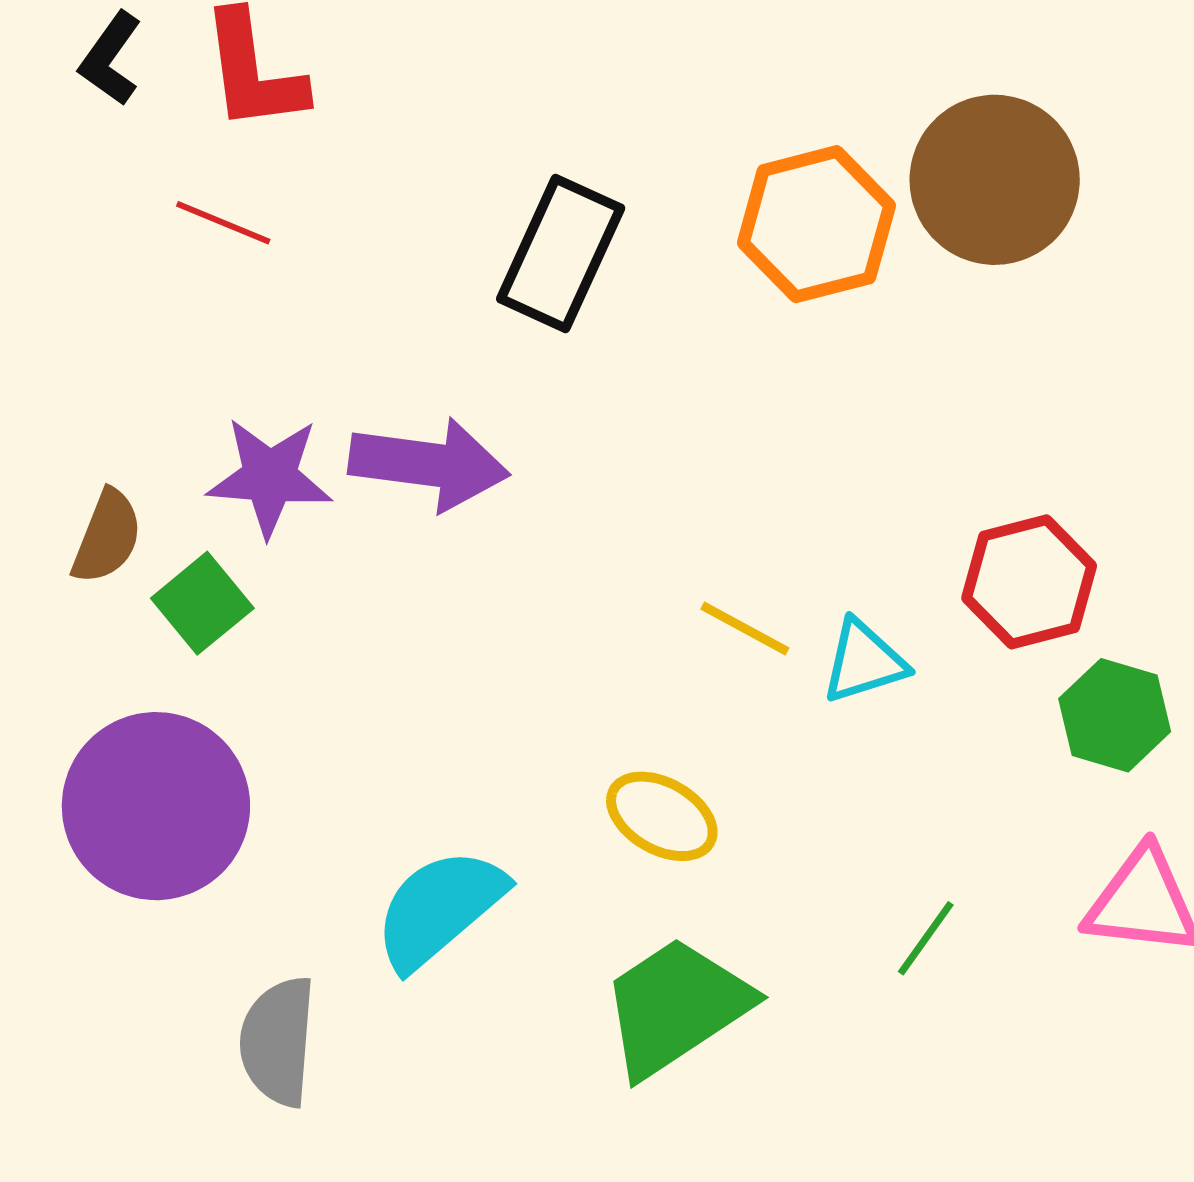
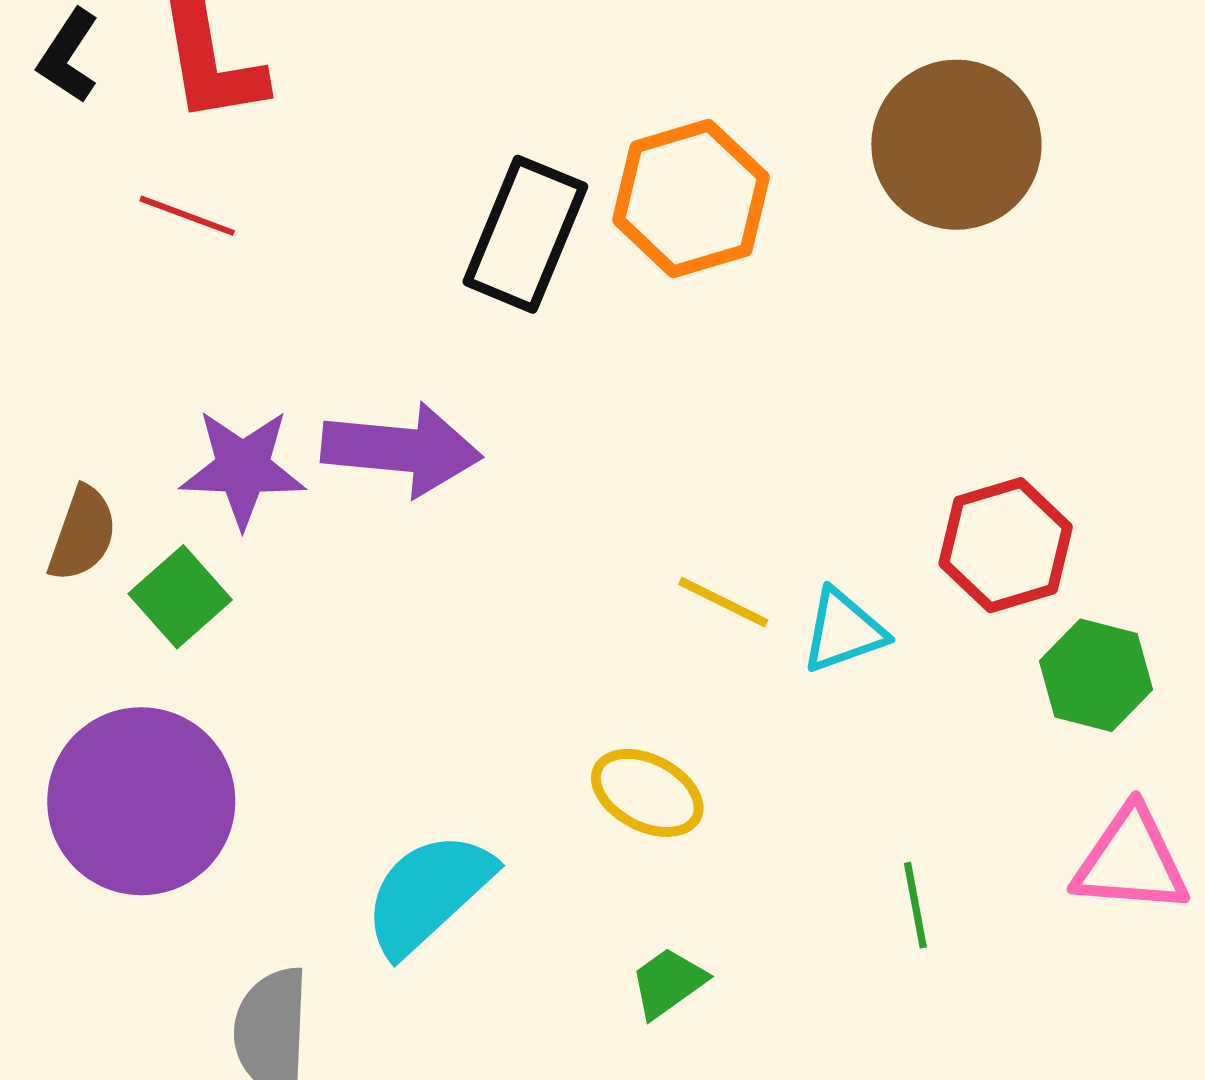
orange hexagon: (816, 224) -> (691, 198), moved
green line: (926, 938) -> (915, 905), turned -44
green trapezoid: (676, 1007) -> (668, 983), size x0.5

